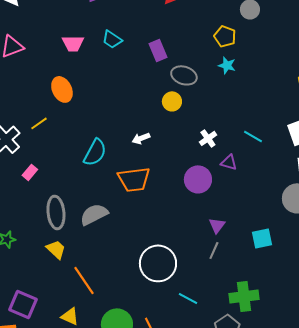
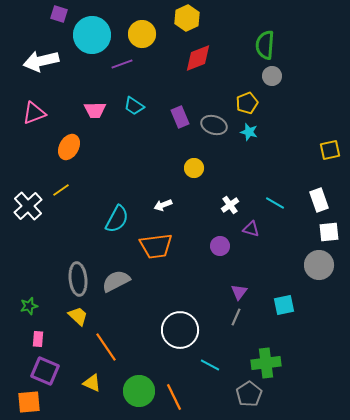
yellow pentagon: (225, 36) -> (247, 103), turned 30
gray ellipse: (184, 75) -> (214, 125), moved
orange ellipse: (62, 89) -> (69, 147), moved, turned 55
pink rectangle: (30, 172) -> (38, 339), moved, turned -35
purple circle: (198, 179) -> (220, 246), size x0.7

